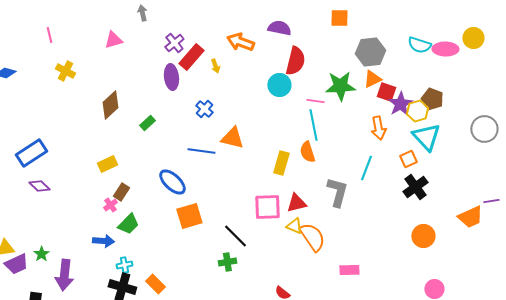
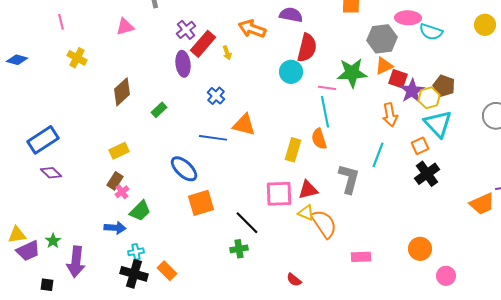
pink ellipse: (445, 49) -> (408, 18), moved
brown rectangle: (121, 192) -> (115, 181), moved
orange circle: (423, 236) -> (420, 249), moved

